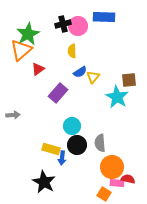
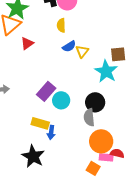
purple rectangle: (58, 93) -> (46, 91), moved
black circle: (77, 145) -> (95, 102), moved

